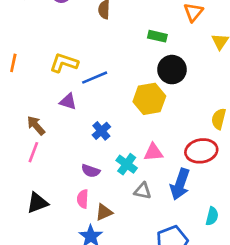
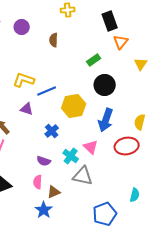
green rectangle: (157, 36) -> (94, 60), turned -48
yellow hexagon: (149, 99) -> (74, 106), moved
pink triangle: (153, 152) -> (91, 147), turned 49
blue arrow: (180, 184) -> (106, 120), moved
gray triangle: (143, 191) -> (83, 176), size x1.5

